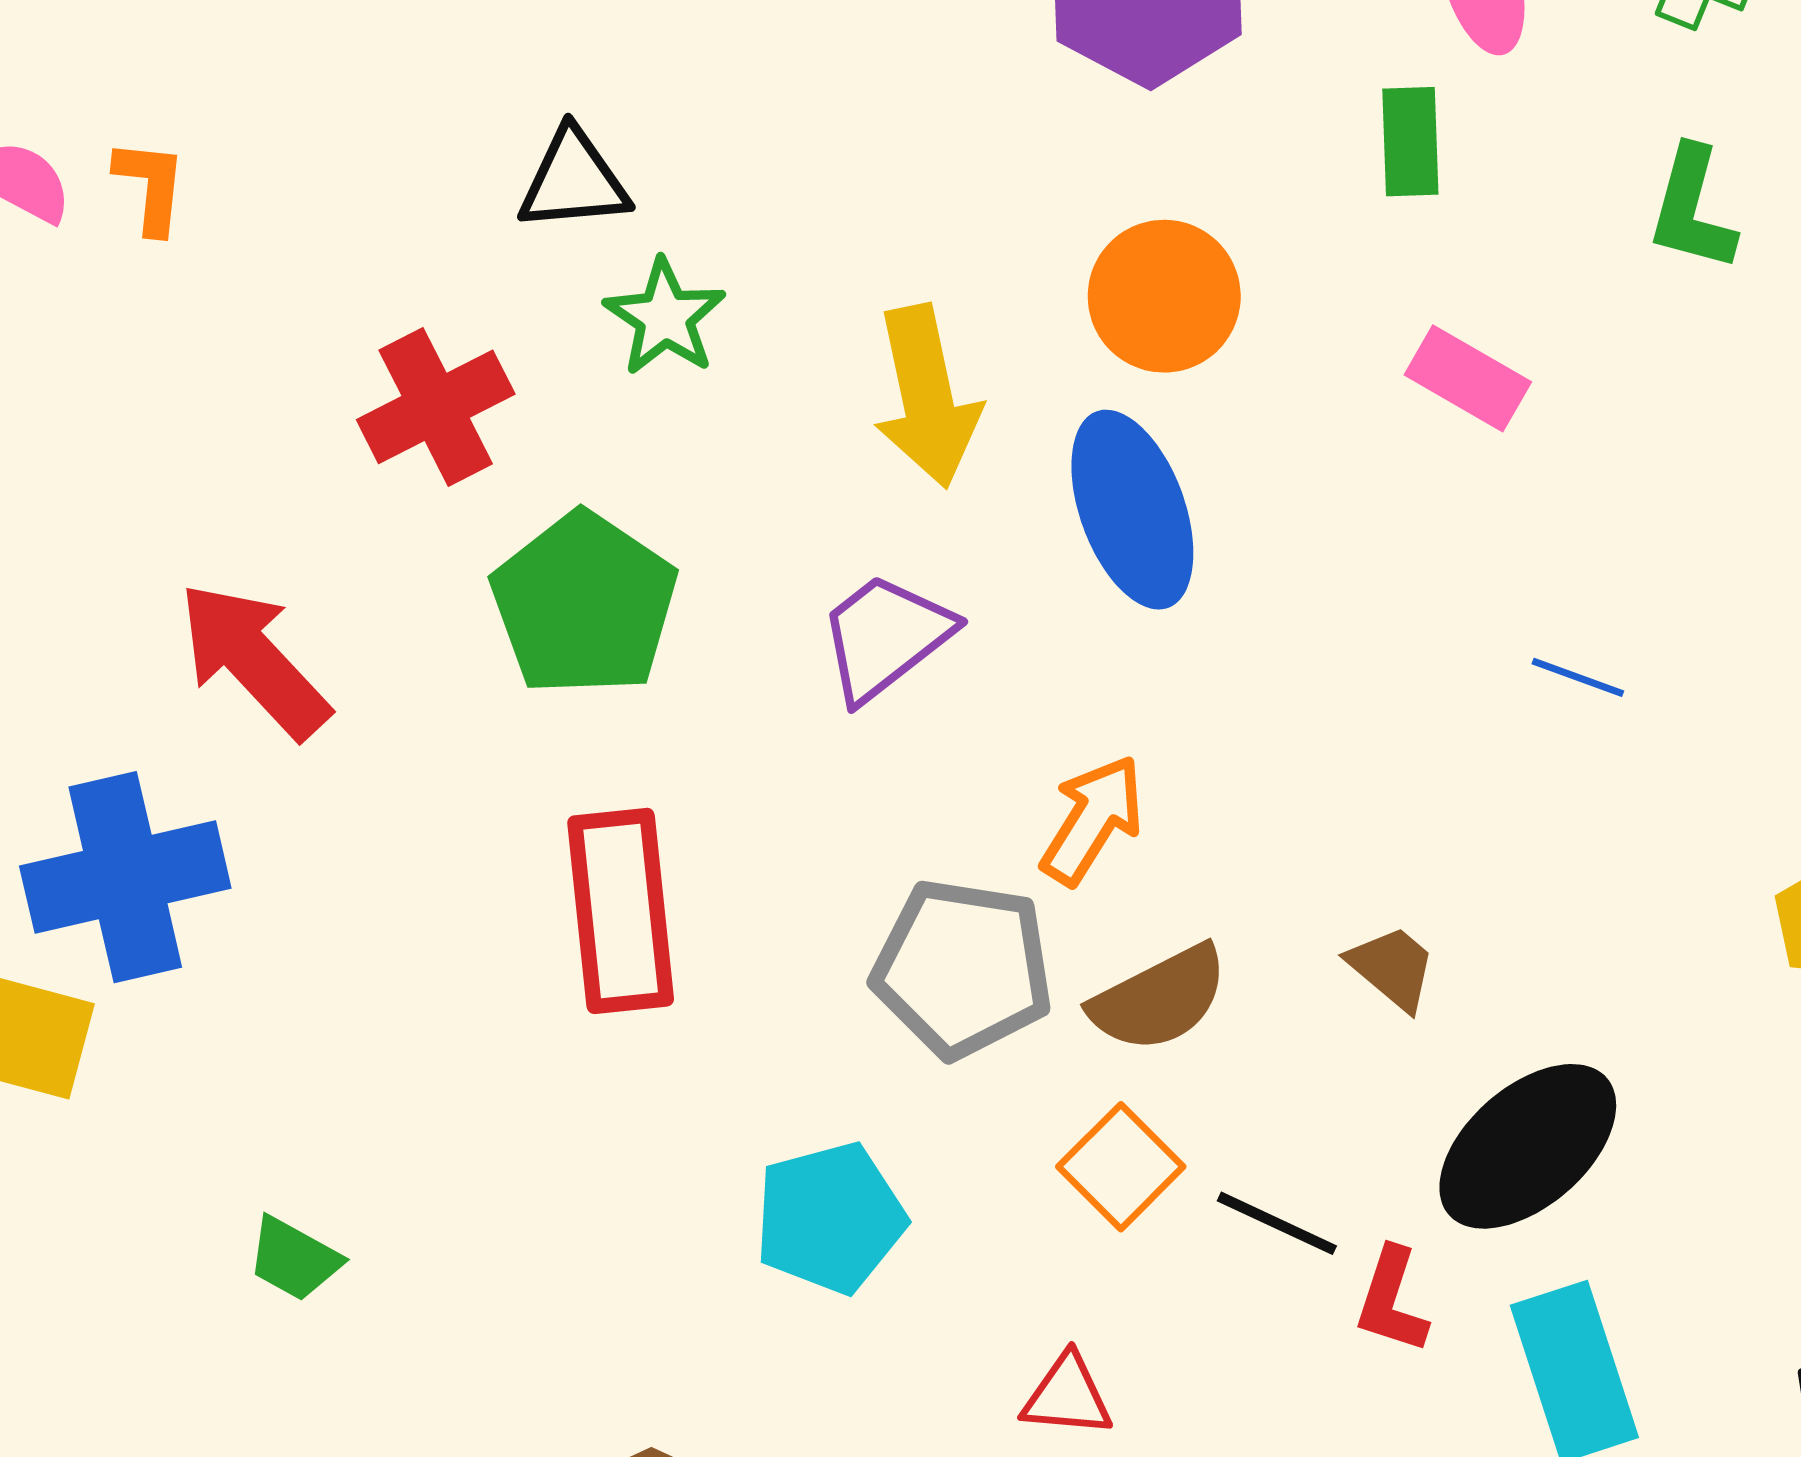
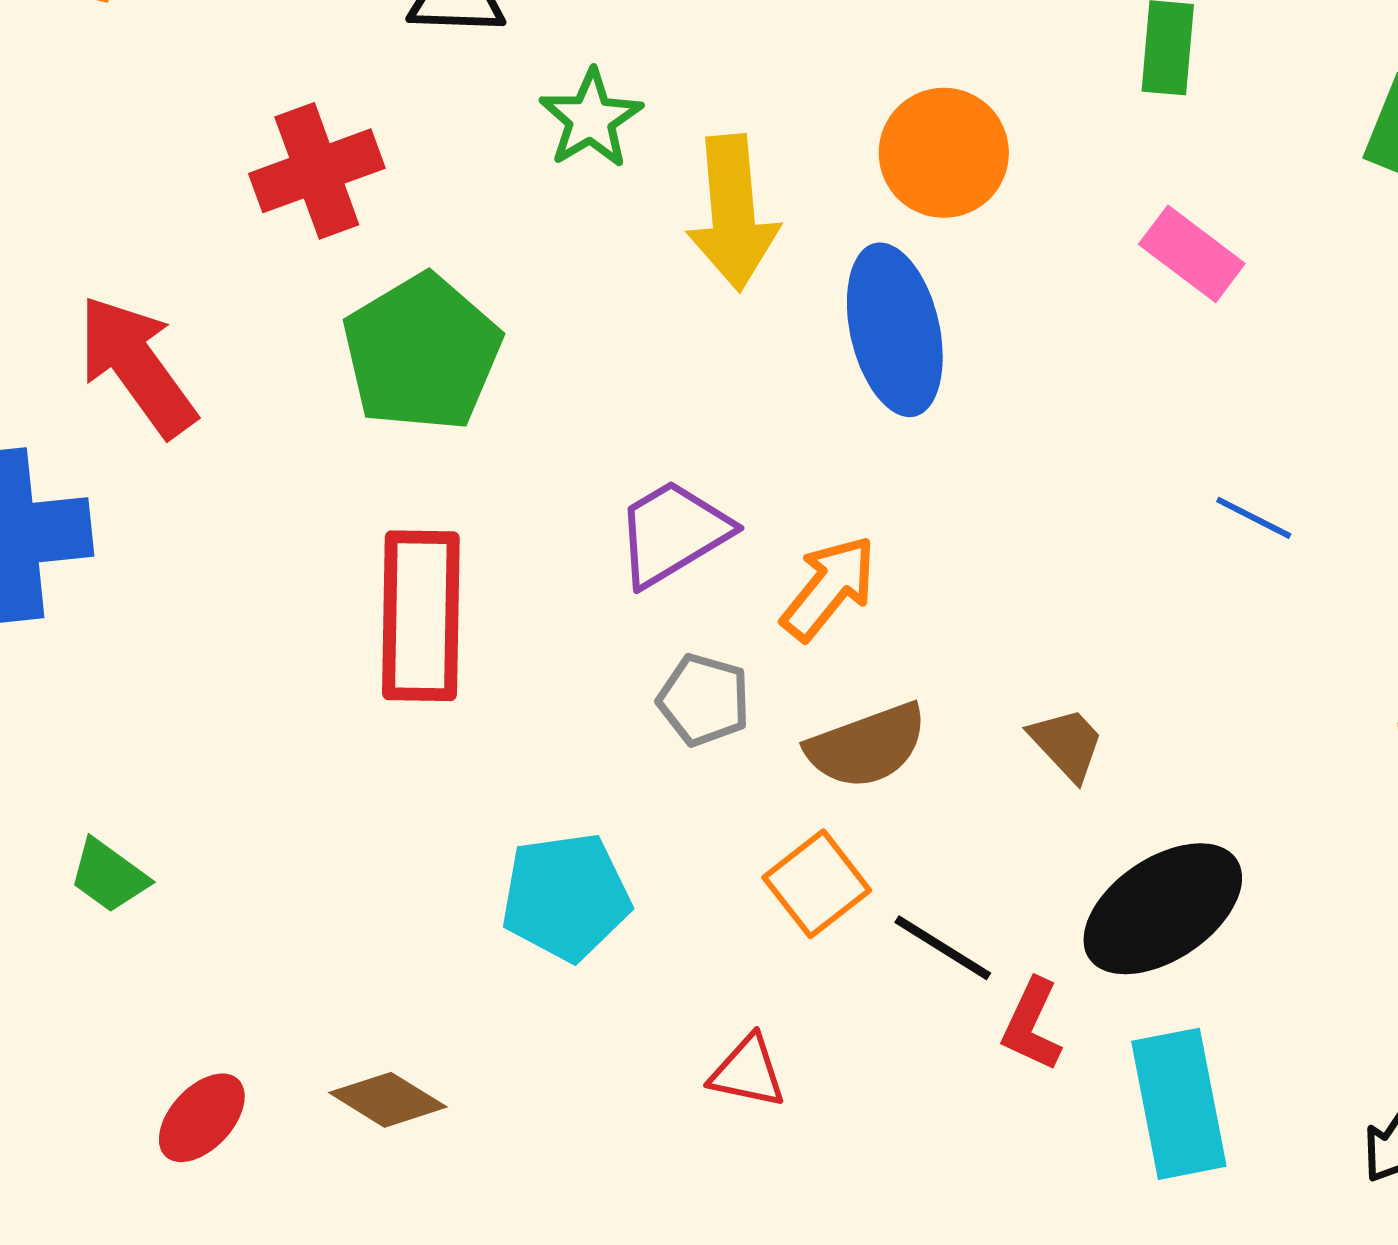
green star: (665, 317) -> (591, 119), moved
purple trapezoid: (885, 637) -> (673, 533), moved
gray pentagon: (963, 968) -> (704, 700), size x0.6

